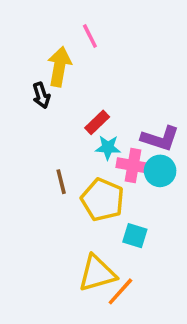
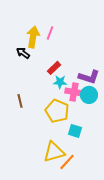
pink line: (90, 36) -> (50, 33), moved, turned 48
black arrow: (41, 95) -> (23, 53), turned 144
brown line: (61, 182) -> (20, 101), moved

